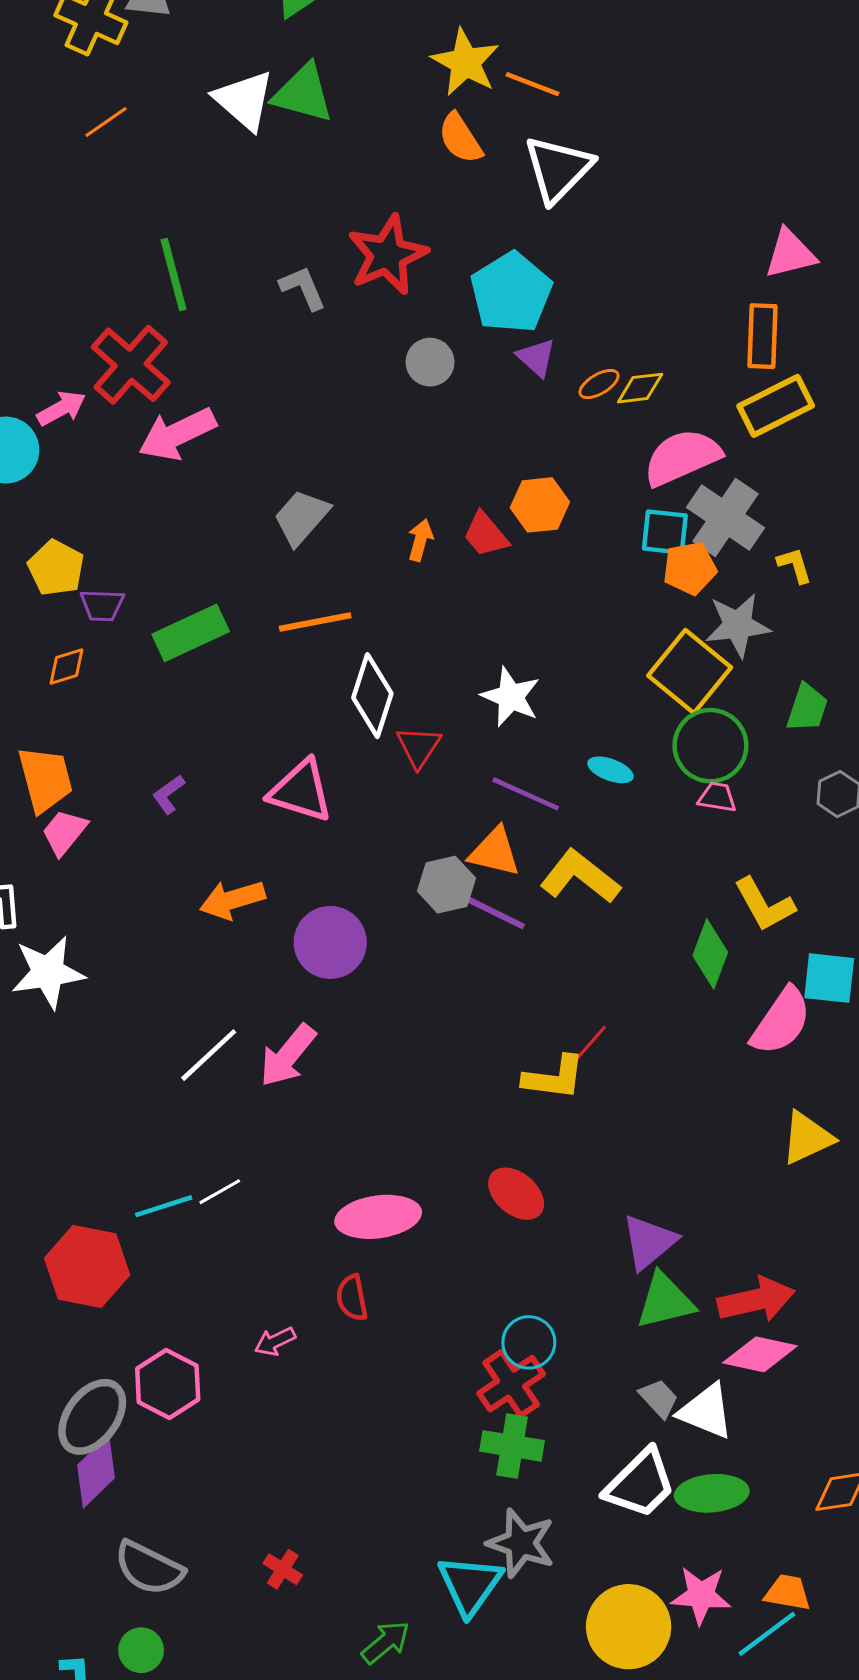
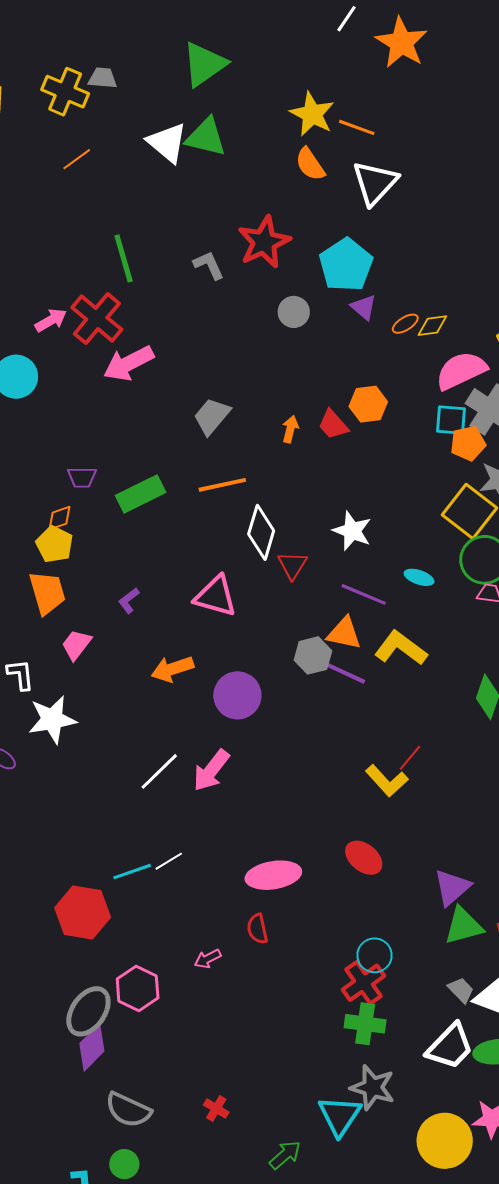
pink arrow: (61, 408) -> (51, 320), moved
yellow pentagon: (56, 568) -> (54, 544), moved
pink trapezoid: (64, 832) -> (76, 645), moved
yellow L-shape: (554, 1078) -> (387, 781), turned 42

